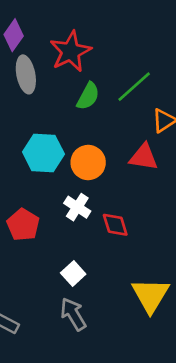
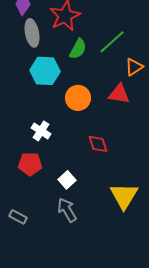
cyan hexagon: (43, 153) -> (45, 71), moved
white cross: (77, 207) -> (41, 131), moved
red pentagon: (23, 225) -> (30, 164), moved, turned -30

